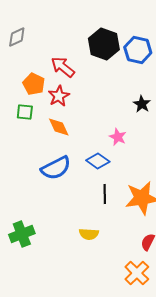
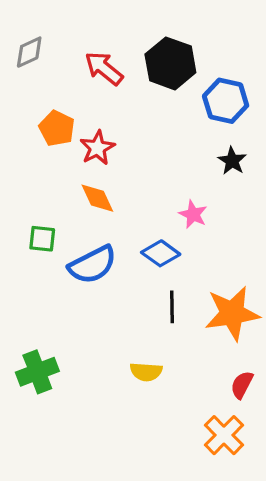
blue hexagon: (138, 50) -> (226, 101), moved
red arrow: (63, 67) -> (104, 68), moved
green square: (25, 112) -> (42, 239), moved

